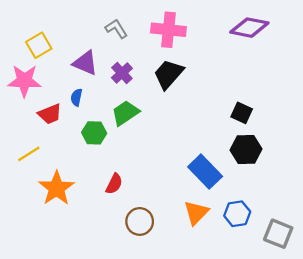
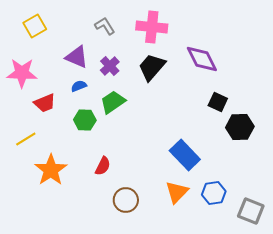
purple diamond: (249, 28) -> (202, 59), moved, turned 52
yellow square: (39, 45) -> (35, 26), moved
blue semicircle: (76, 97) -> (79, 86), moved, turned 56
black hexagon: (246, 149) -> (240, 127), moved

